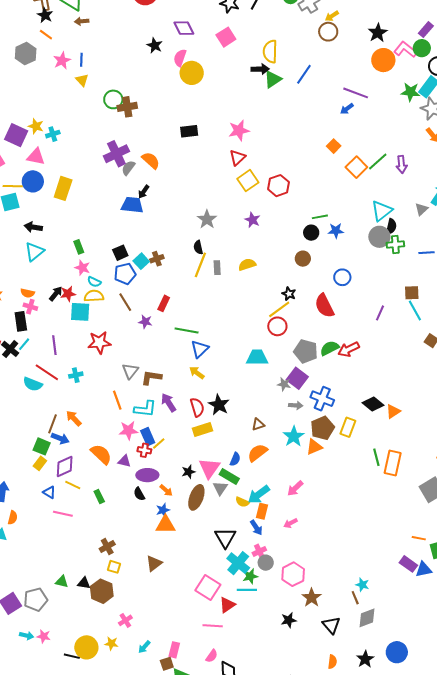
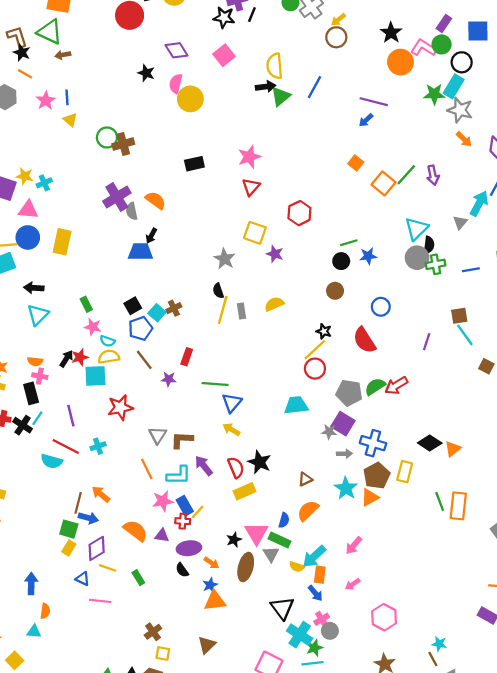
gray semicircle: (128, 168) -> (132, 211), turned -42
yellow square: (248, 181) -> (255, 233), moved, turned -30
pink hexagon: (293, 574) -> (384, 617), moved

